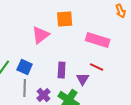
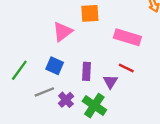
blue square: (25, 67) -> (55, 66), moved
gray line: (25, 88) -> (44, 92), turned 66

